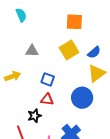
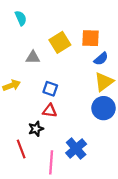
orange square: (74, 22) -> (91, 38), moved
yellow square: (69, 50) -> (60, 42), moved
blue circle: (82, 98) -> (104, 108), moved

